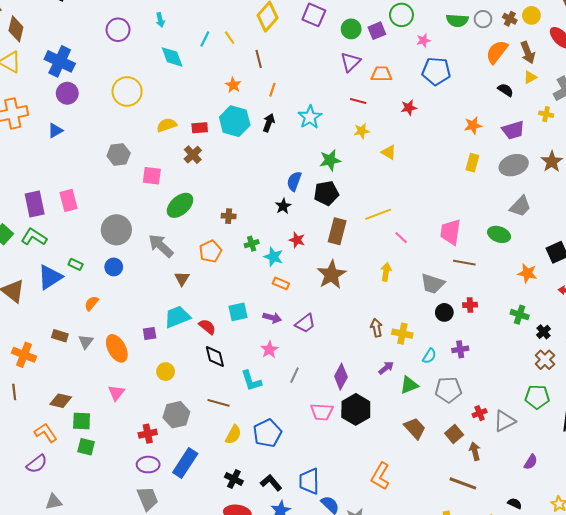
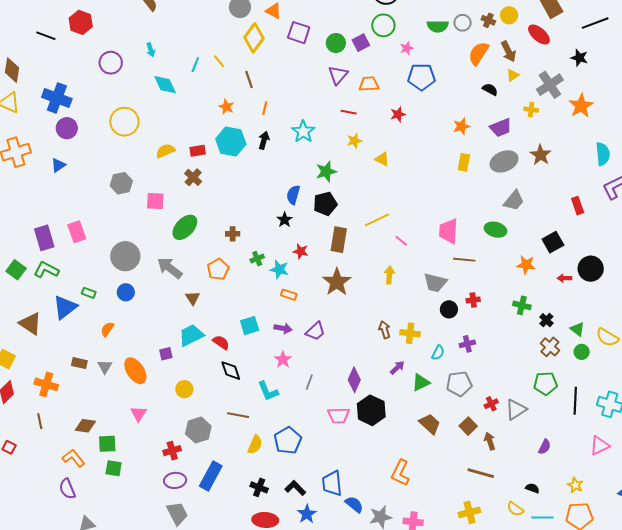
purple semicircle: (37, 464) -> (67, 489), turned 110

